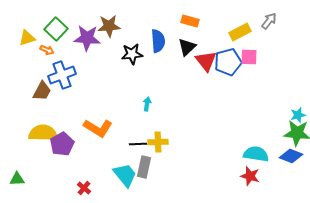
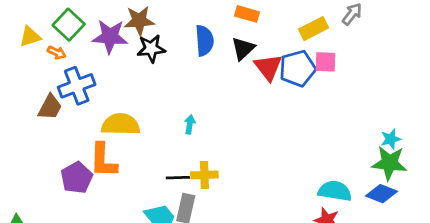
black star: (132, 54) -> (151, 49), moved
orange L-shape: (98, 128) -> (103, 160), moved, turned 60
yellow semicircle: (43, 133) -> (121, 124), moved

